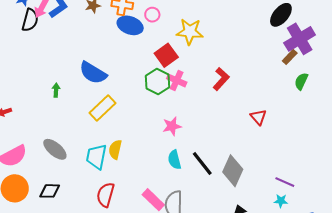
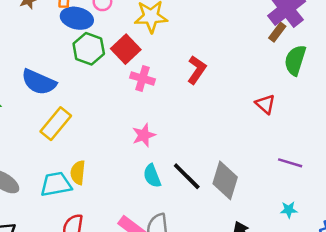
green hexagon: (157, 81) -> (89, 49), moved
green semicircle: (301, 81) -> (295, 60), size x1.4
red triangle: (258, 117) -> (265, 104), moved
cyan trapezoid: (96, 157) -> (56, 184), turned 76
purple line: (285, 182) -> (290, 163), moved

